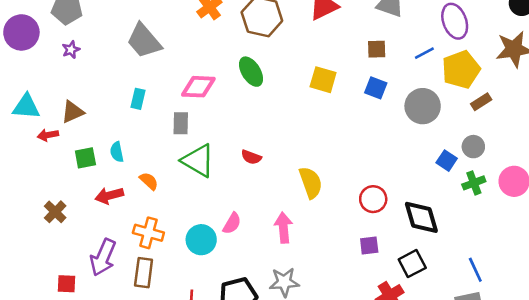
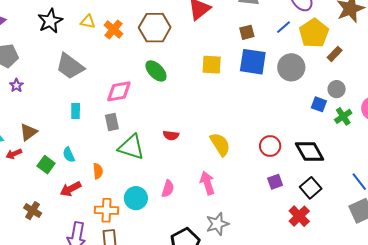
blue square: (376, 88) -> (253, 62), size x1.6
green square: (85, 158) -> (46, 165), turned -30
orange semicircle: (149, 181) -> (98, 171), turned 56
cyan circle: (201, 240) -> (136, 198), moved

